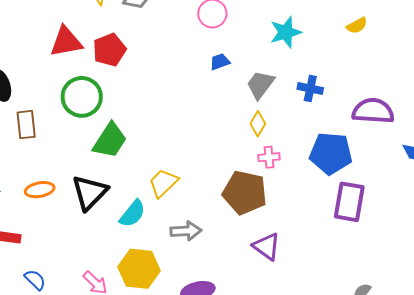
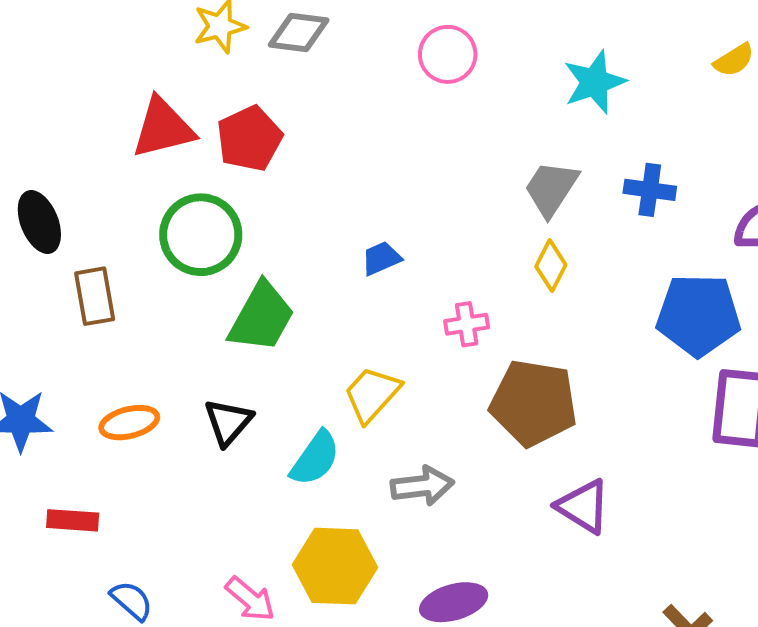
blue trapezoid: (220, 62) -> (381, 258), moved
pink cross: (269, 157) -> (467, 324), moved
black triangle: (90, 192) -> (228, 422), size x0.7

